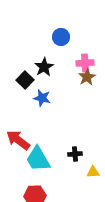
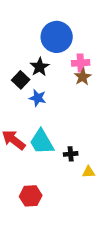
blue circle: (61, 37) -> (57, 37), size x1.8
cyan trapezoid: (38, 159) -> (42, 142), moved

